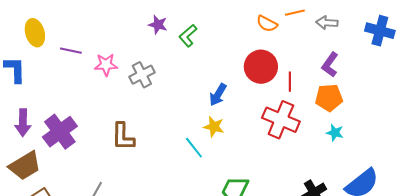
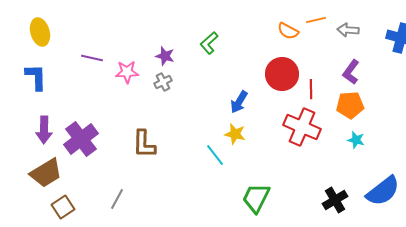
purple star: (158, 25) -> (165, 56), moved
yellow ellipse: (35, 33) -> (40, 32), moved
gray cross: (142, 75) -> (163, 82), size x0.7

